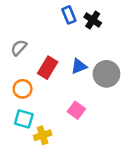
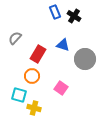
blue triangle: (79, 66) -> (63, 45), moved, turned 40
orange circle: (23, 89) -> (32, 76), moved
yellow cross: (43, 135) -> (34, 108), turned 32

